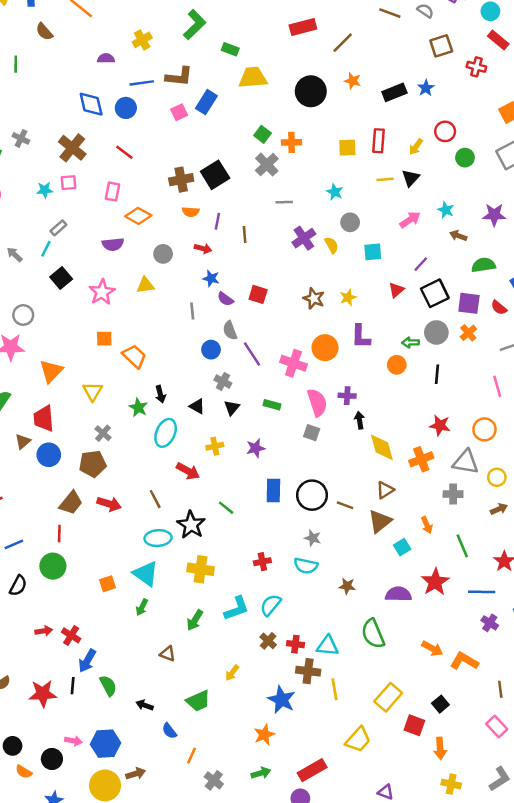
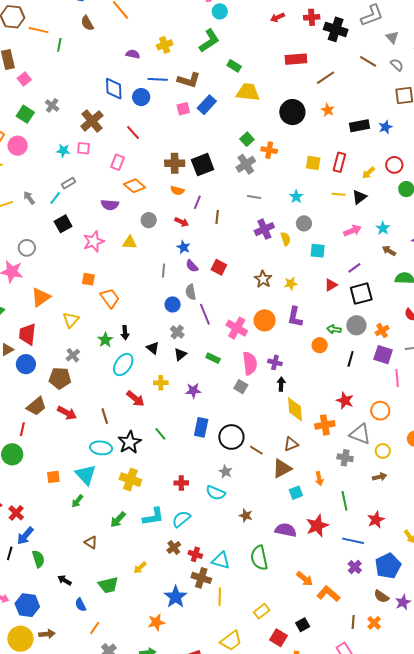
purple square: (469, 303) -> (383, 355), moved
yellow rectangle: (388, 697) -> (262, 611), size x0.7

